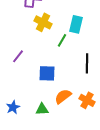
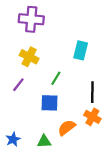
yellow cross: (43, 22) -> (29, 57), moved
green line: (62, 40) -> (56, 78), moved
orange cross: (87, 100) -> (92, 117), moved

